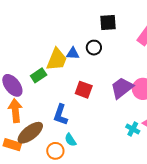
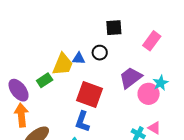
purple trapezoid: (122, 88) -> (131, 78), moved
red square: (84, 90) -> (90, 95), size x1.5
blue L-shape: (61, 115) -> (82, 121), moved

